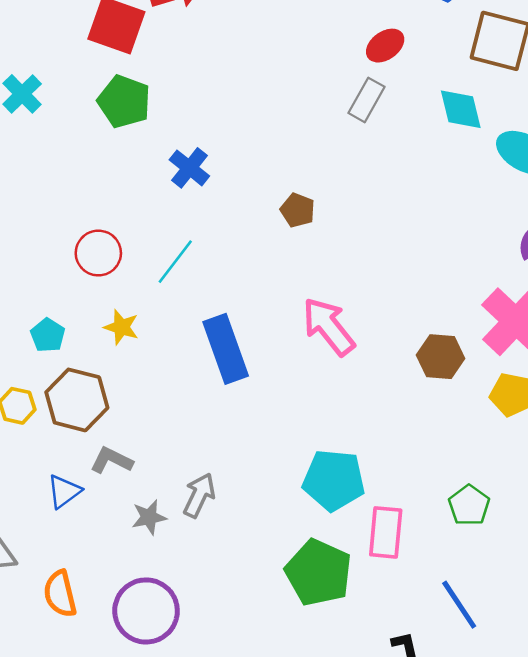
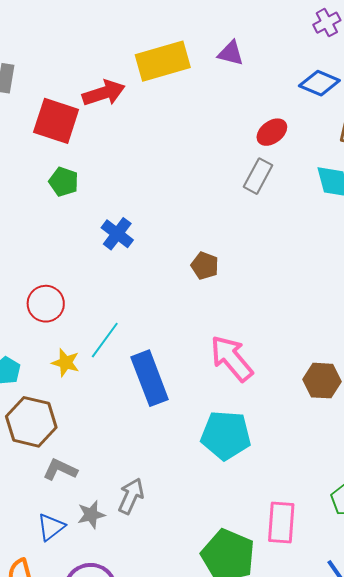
green pentagon: (124, 102) -> (64, 182), size x0.7
cyan line: (175, 262) -> (105, 340), moved
cyan pentagon: (334, 480) -> (226, 435), moved
blue triangle: (64, 491) -> (51, 527), moved

